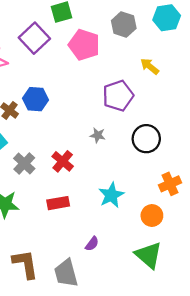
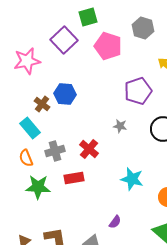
gray cross: (24, 164) -> (55, 151), turned 30
cyan star: (111, 195) -> (132, 179), turned -30
red rectangle: (58, 203) -> (74, 178), moved

